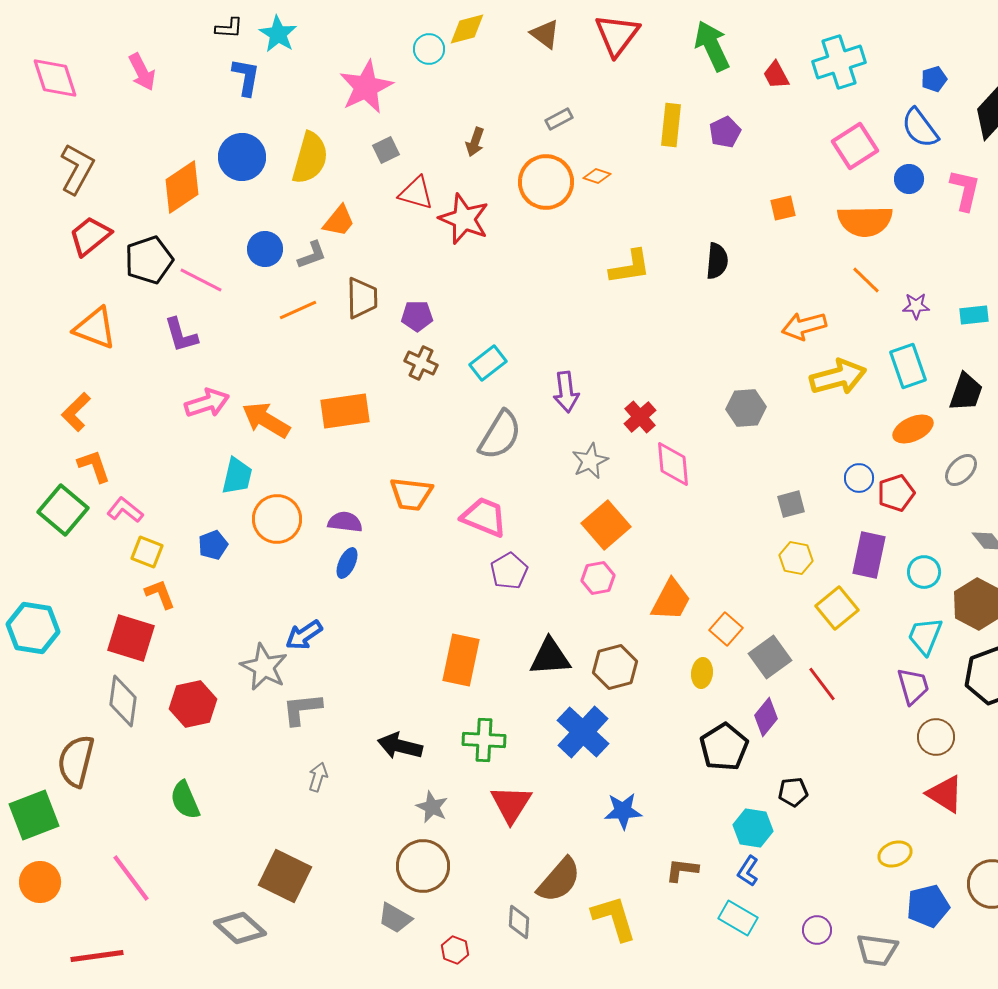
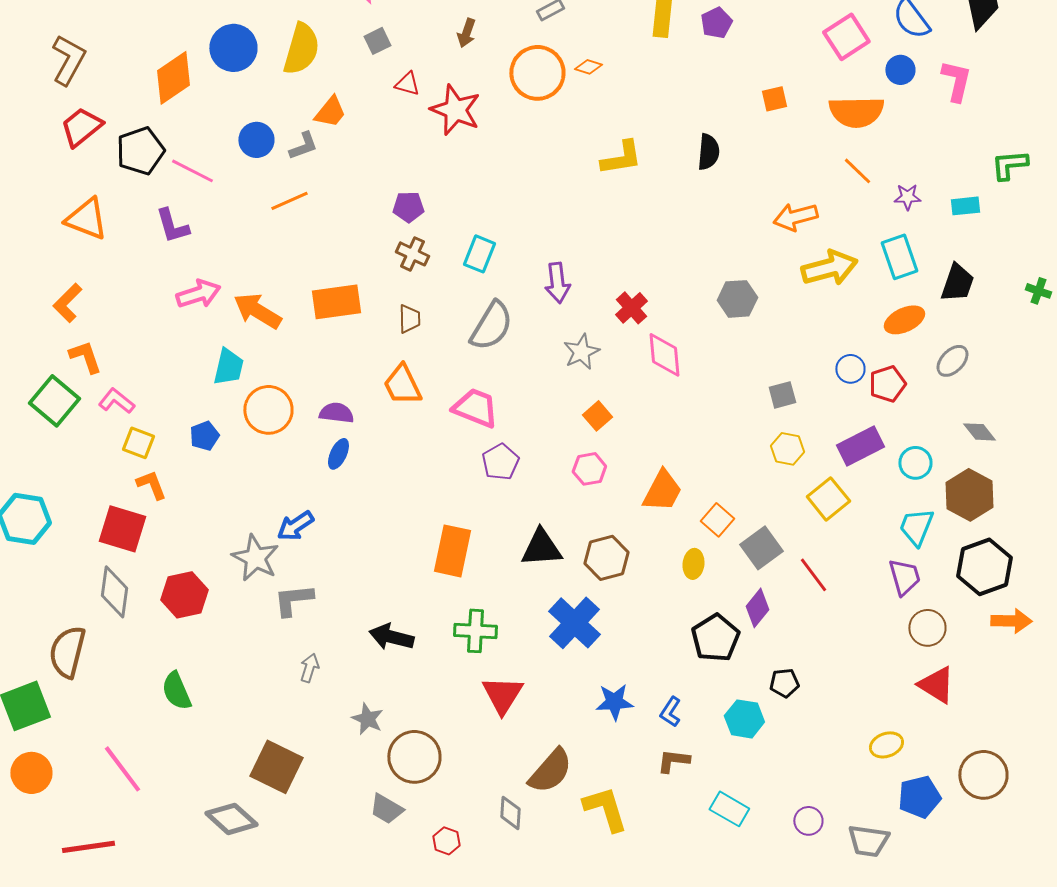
red triangle: (416, 193) -> (407, 84), size x0.7
brown trapezoid: (362, 298) -> (409, 319), moved, size x0.7
cyan rectangle: (488, 363) -> (479, 254), turned -30
orange trapezoid: (411, 494) -> (402, 385), turned 57
orange square: (606, 525) -> (597, 416), size x0.6
purple rectangle: (869, 555) -> (860, 446), turned 51
gray star: (432, 807) -> (367, 719), moved
blue L-shape: (748, 871) -> (670, 712), moved

